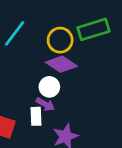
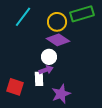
purple arrow: (45, 104) -> (46, 70), turned -48

